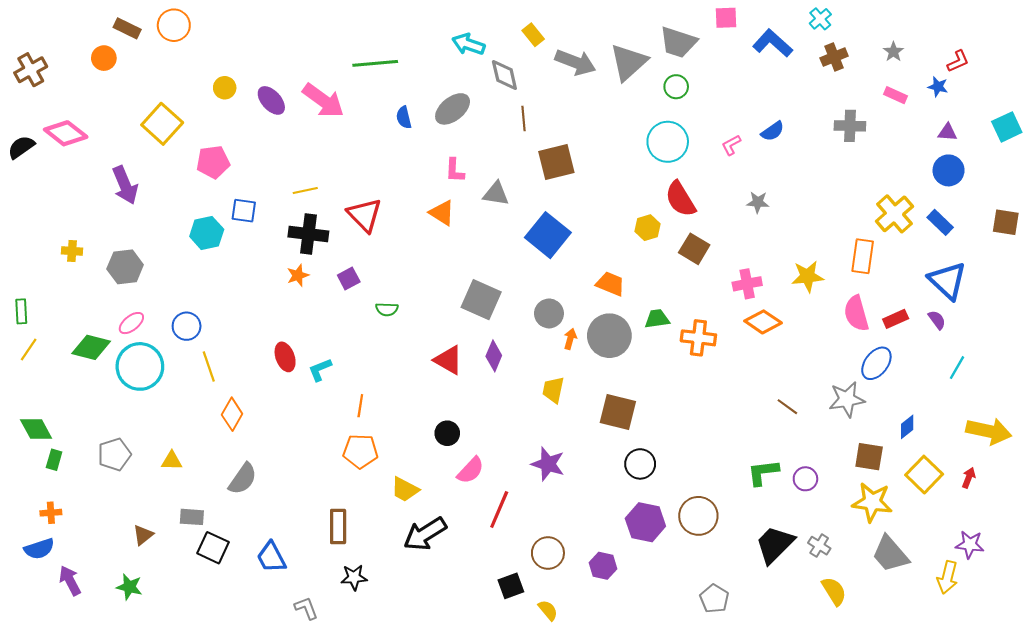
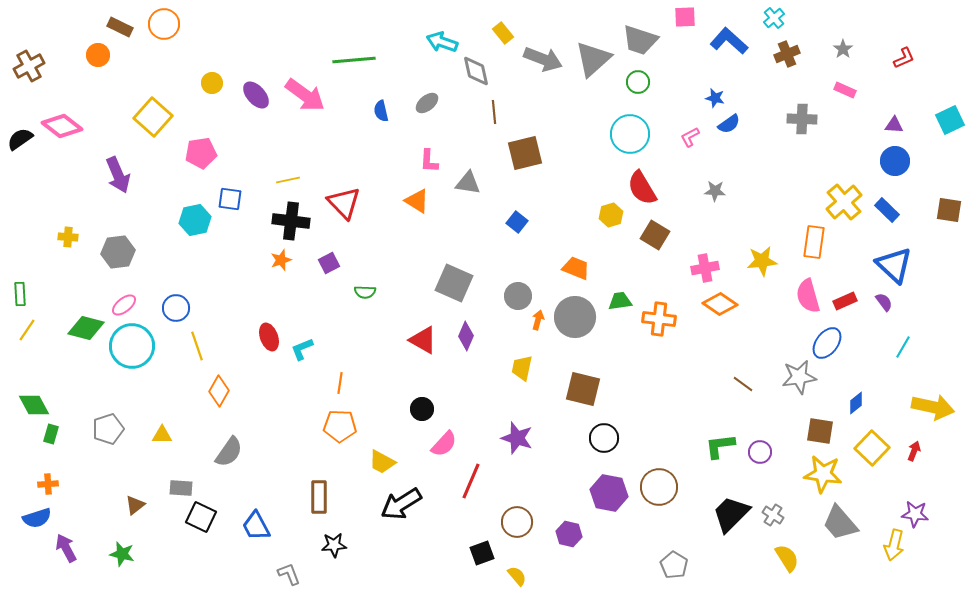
blue star: (938, 87) -> (715, 98), moved
gray ellipse: (453, 109) -> (427, 103), size x0.7
blue square: (548, 235) -> (517, 222), size x0.5

